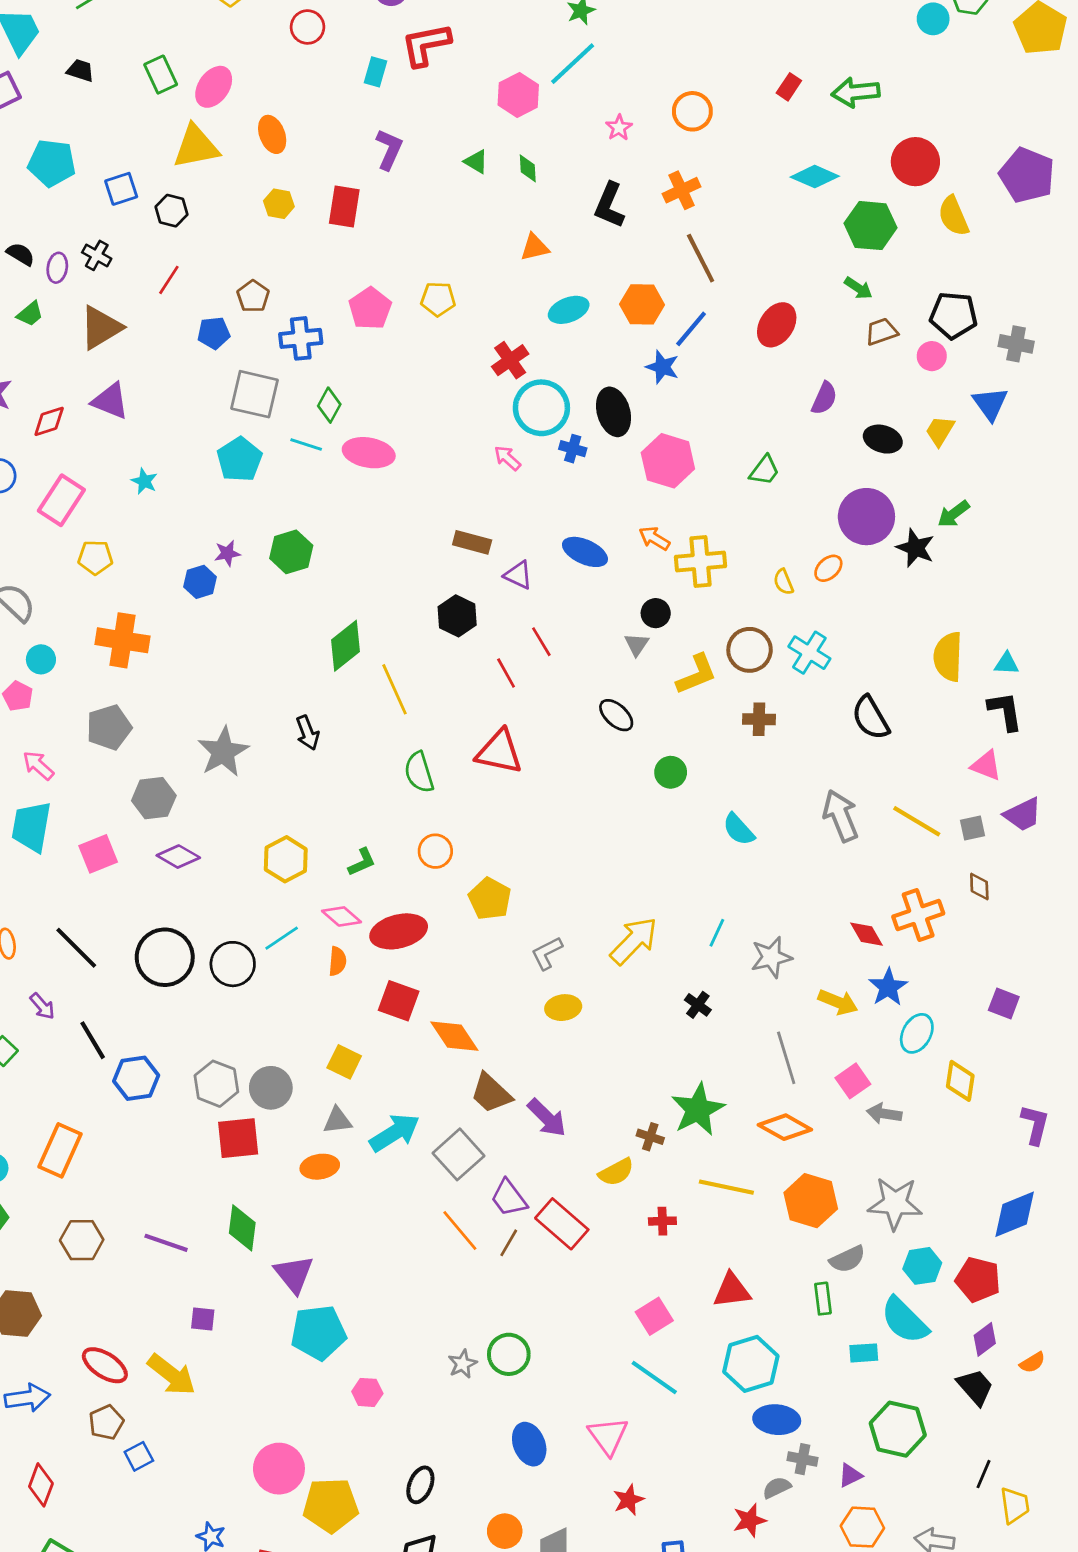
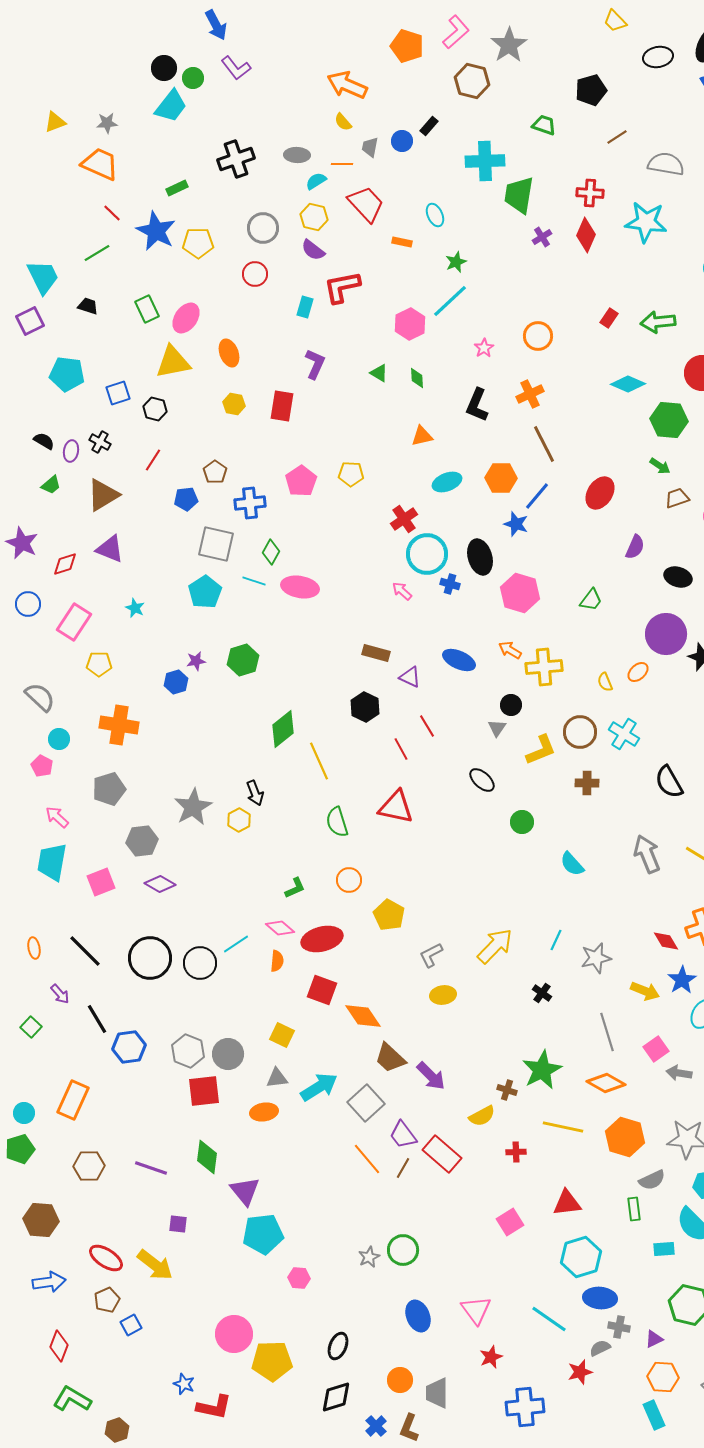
yellow hexagon: (286, 859) -> (239, 820), moved, size x0.7
cyan line: (654, 1377) -> (549, 1319), moved

